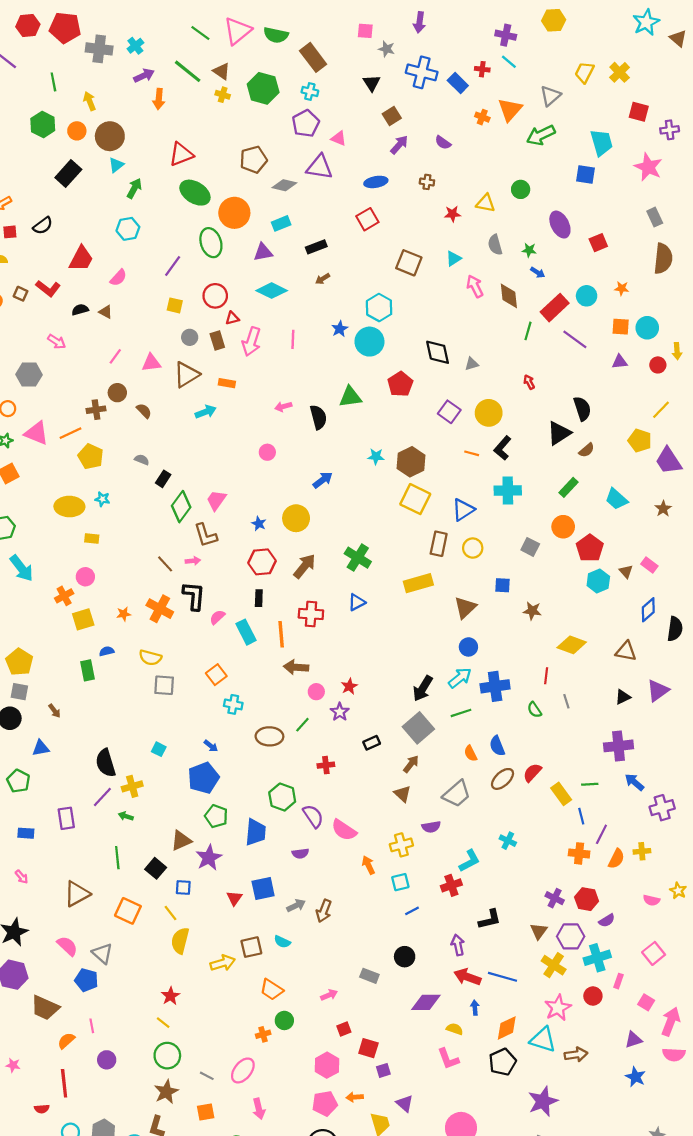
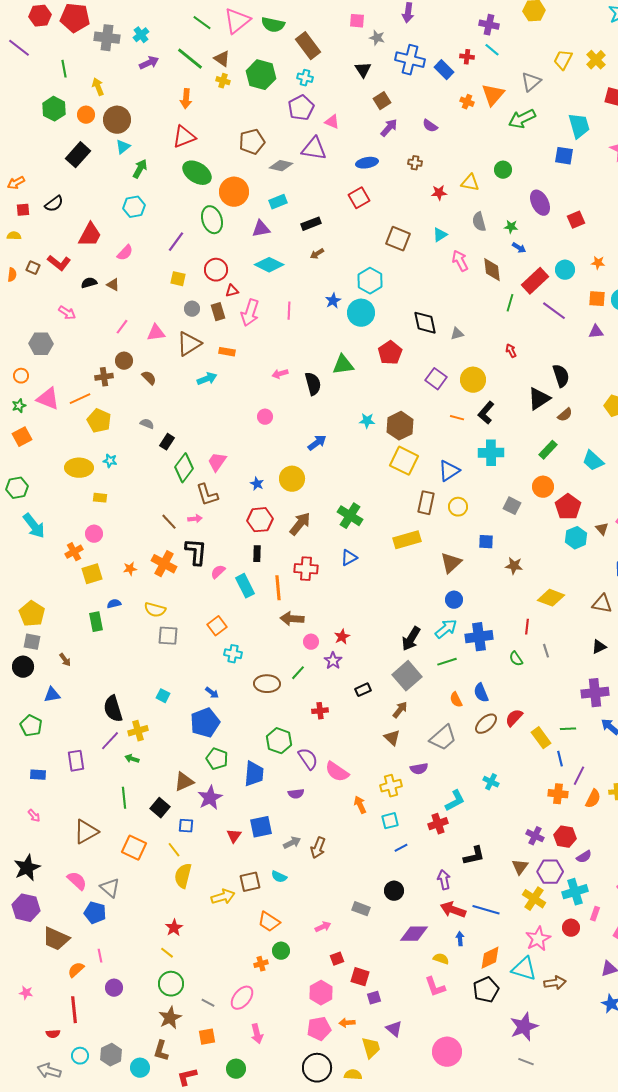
orange arrow: (159, 99) -> (186, 99), moved

